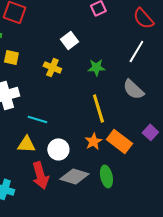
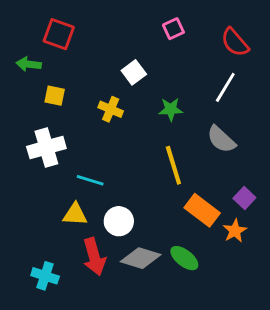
orange star: (93, 141) -> (235, 231), moved
green ellipse: (106, 176) -> (184, 258), turned -40

